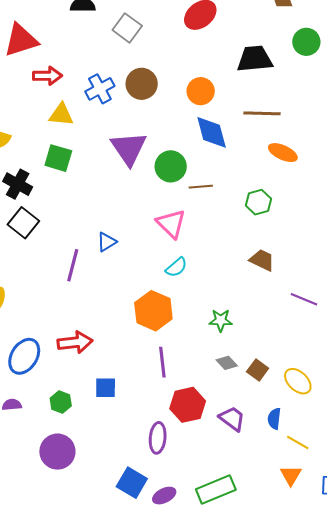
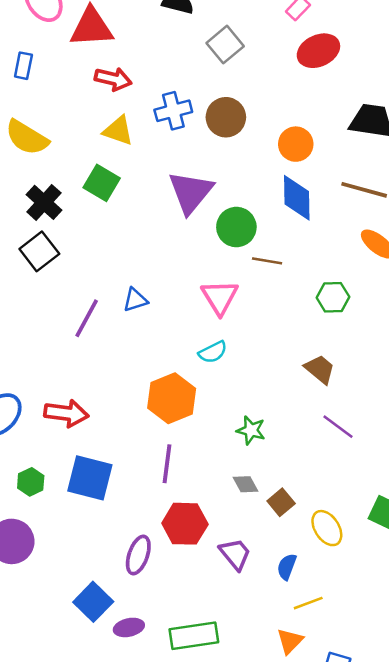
purple line: (304, 299) -> (338, 427), moved
blue square: (106, 388) -> (90, 478), size x1.6
yellow line: (298, 442) -> (308, 603), turned -65

